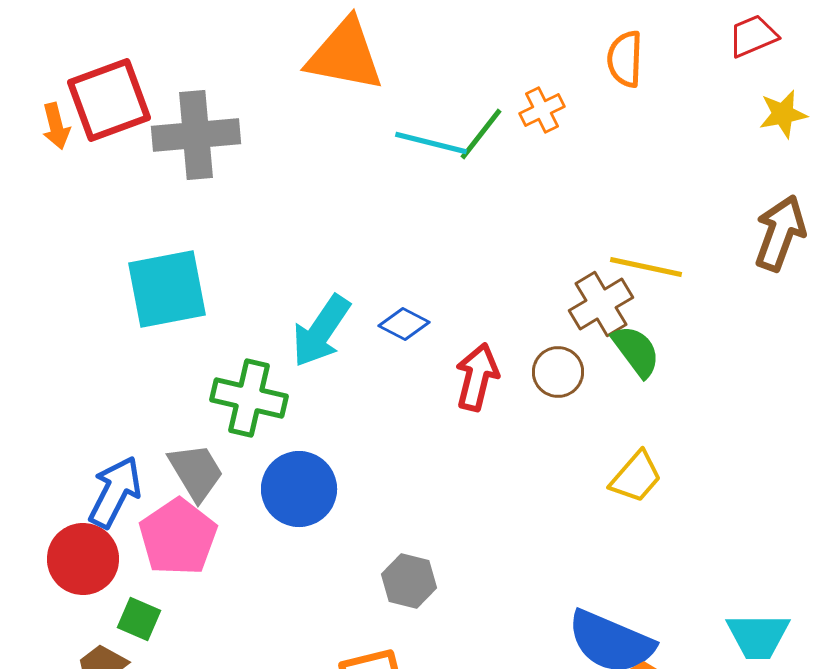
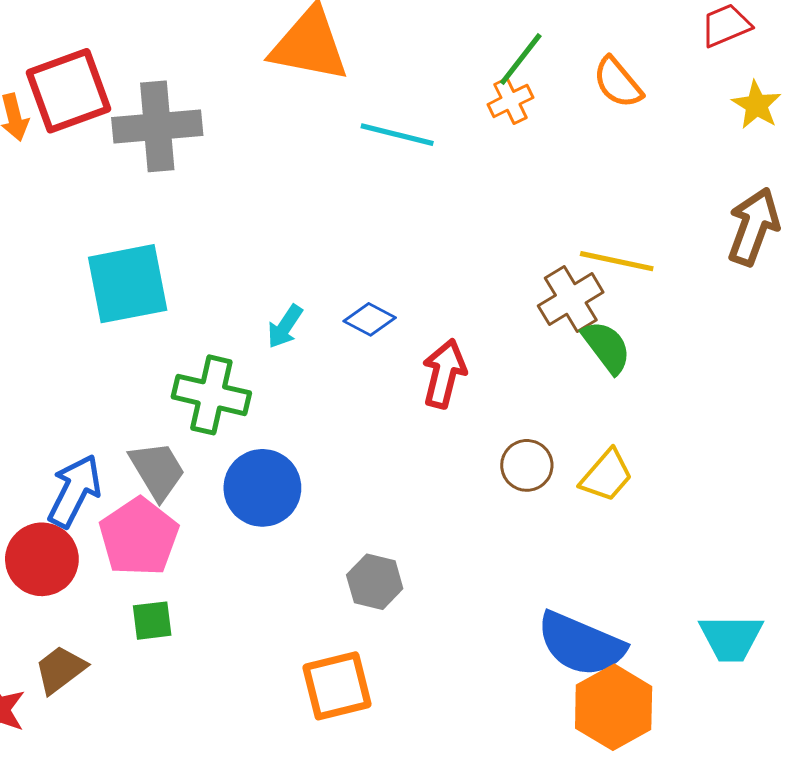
orange semicircle: (625, 59) -> (618, 83), moved, turned -42
yellow star: (783, 114) -> (757, 105), turned -30
green line: (481, 134) -> (521, 59), moved
cyan arrow: (321, 331) -> (285, 327), size x0.6
brown circle: (558, 372) -> (527, 465), moved
green square: (139, 619) -> (152, 621), moved, turned -30

